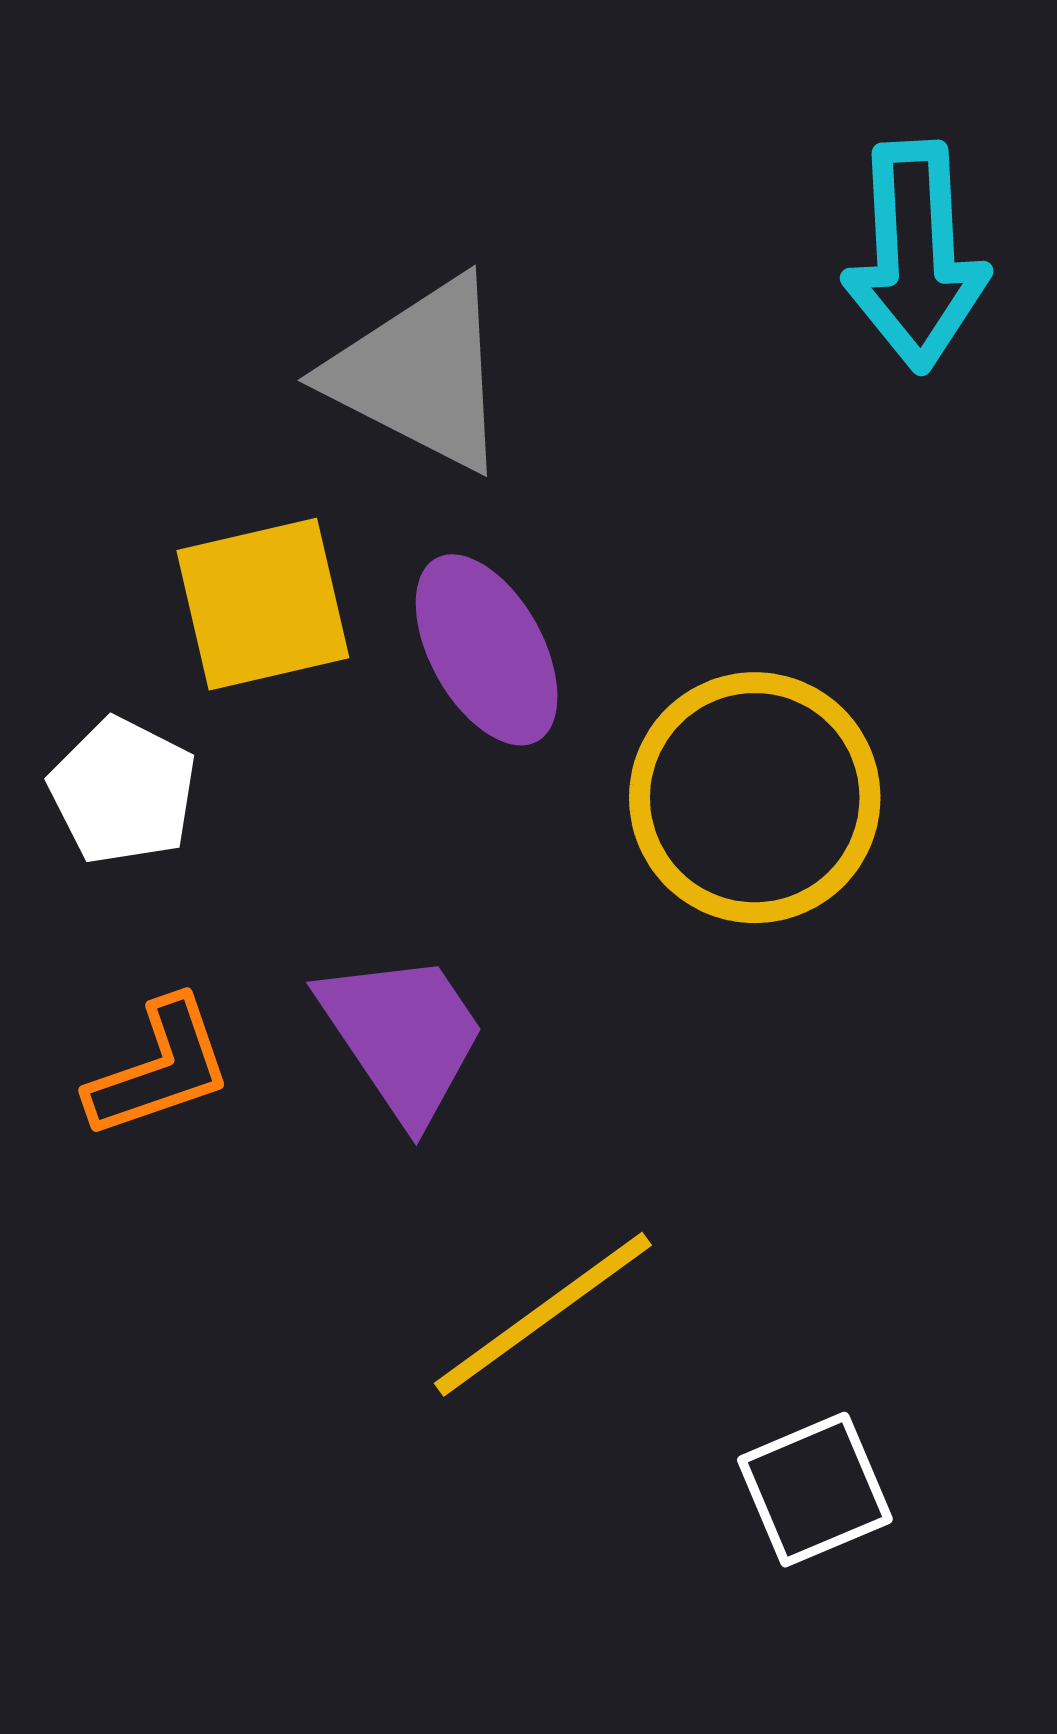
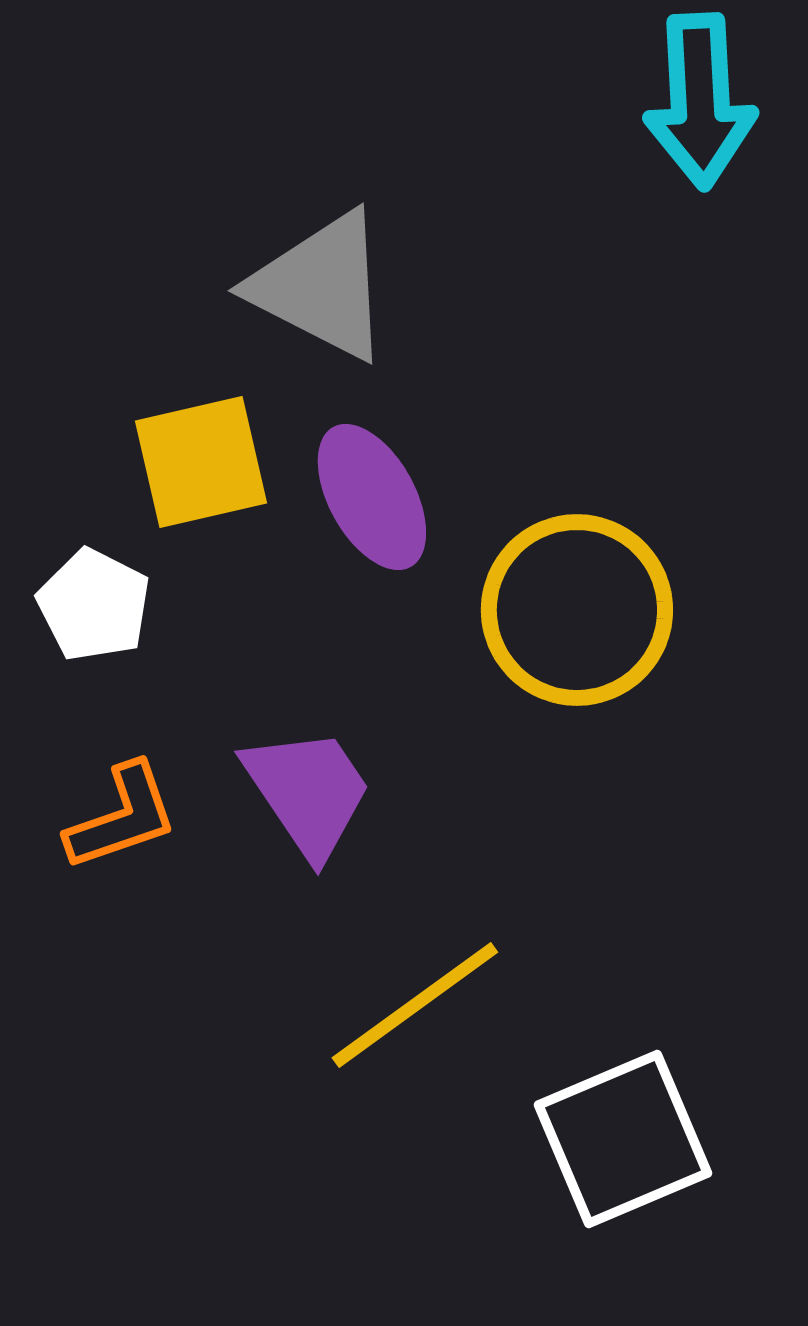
cyan arrow: (916, 256) -> (700, 101), moved
white square: (815, 1490) -> (623, 1139), size x1.5

